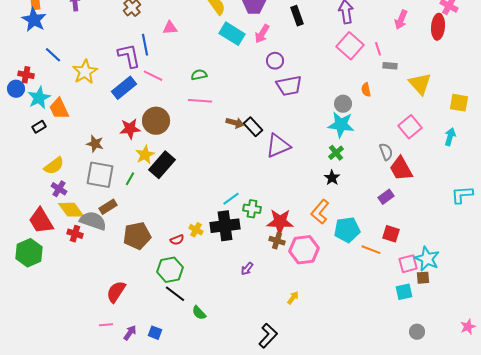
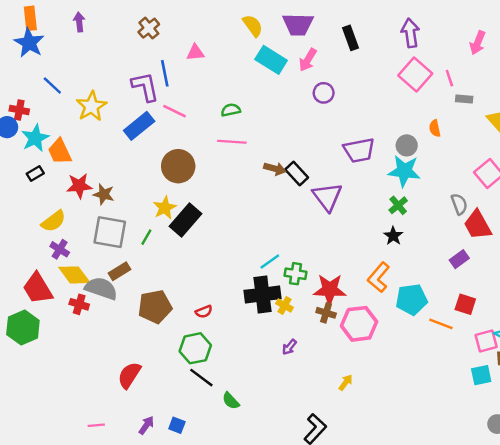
purple trapezoid: (289, 86) -> (359, 150), moved
red star: (130, 129) -> (79, 186), moved
purple triangle: (278, 146) -> (327, 197), turned -44
yellow cross: (196, 230) -> (284, 305), moved
pink line: (106, 325) -> (96, 425), moved

